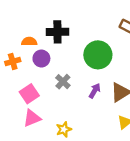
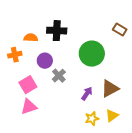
purple circle: (41, 59) -> (45, 61), moved
purple arrow: (95, 91) -> (87, 94), moved
yellow star: (64, 129) -> (92, 119), moved

